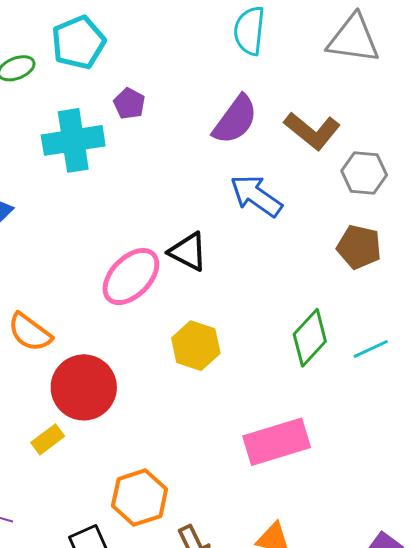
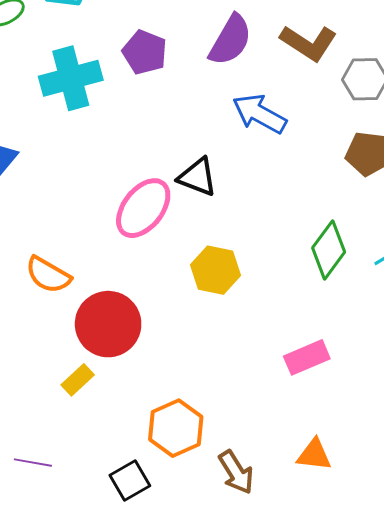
purple pentagon: (129, 104) -> (145, 52), moved, size x1.4
pink rectangle: (277, 442) -> (307, 357), size x0.7

